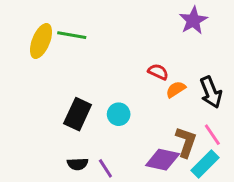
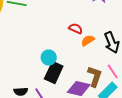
black rectangle: (78, 114) -> (54, 72), moved

